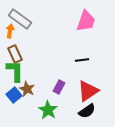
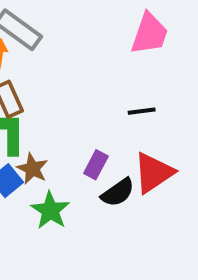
green star: (48, 110) -> (50, 210), moved
black semicircle: (87, 111) -> (118, 193), moved

